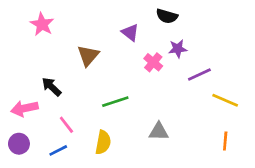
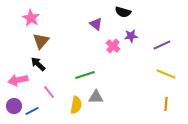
brown triangle: (88, 56) -> (41, 41), moved
purple line: (199, 75) -> (162, 45), moved
gray triangle: (159, 131) -> (96, 97), moved
blue line: (58, 150) -> (32, 111), moved

